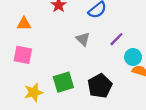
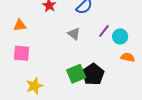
cyan circle: (133, 57) -> (120, 36), moved
green square: (63, 82) -> (76, 74), moved

